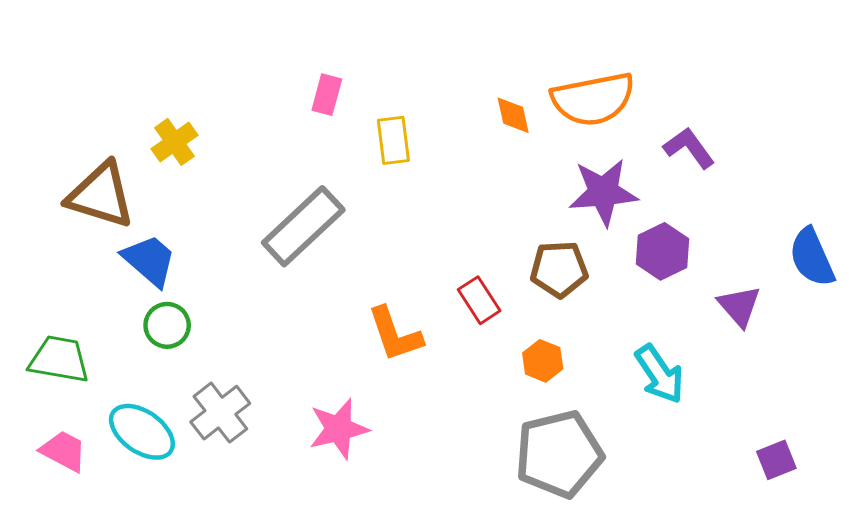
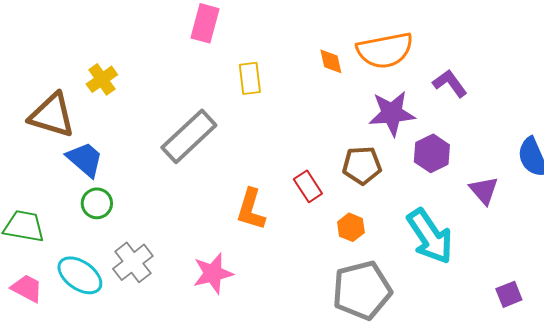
pink rectangle: (327, 95) -> (205, 23), moved, size x1.4
orange L-shape: (395, 334) -> (251, 209), turned 36
cyan arrow: (660, 374) -> (430, 236), size x1.4

